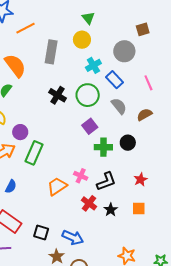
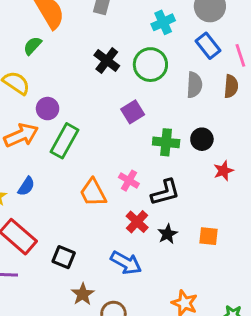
blue rectangle: (115, 80) -> (208, 46), moved
gray semicircle: (119, 106) -> (194, 85), turned 36
brown semicircle: (145, 115) -> (231, 86), moved, turned 119
purple square: (90, 126) -> (133, 112), moved
red star: (141, 179) -> (223, 171), moved
orange trapezoid: (57, 186) -> (93, 193), turned -90
blue arrow: (73, 237) -> (126, 263), moved

